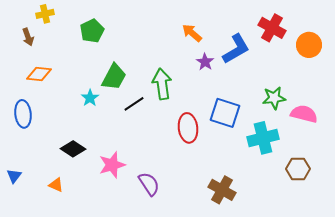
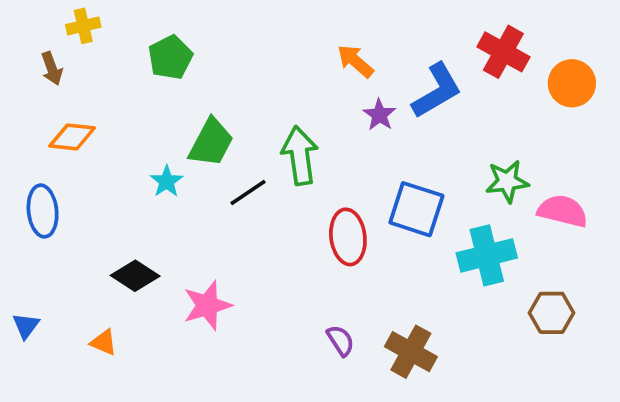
purple semicircle: (149, 184) -> (341, 341), moved, size x0.7

